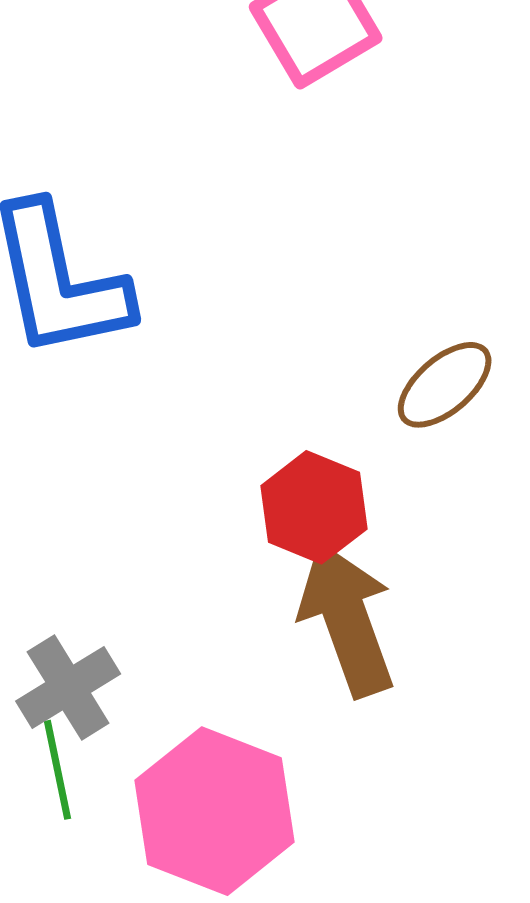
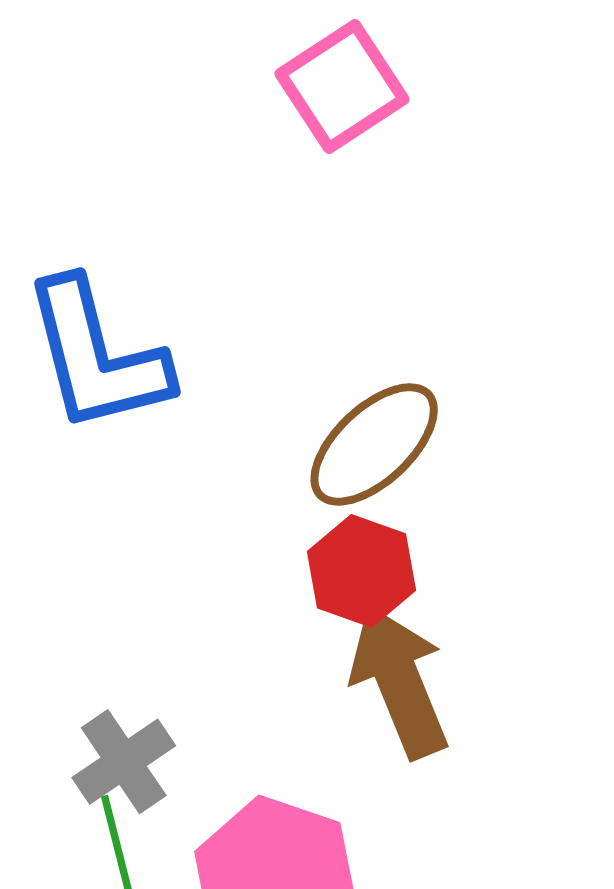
brown ellipse: (445, 385) -> (374, 444), moved, size x1.4

